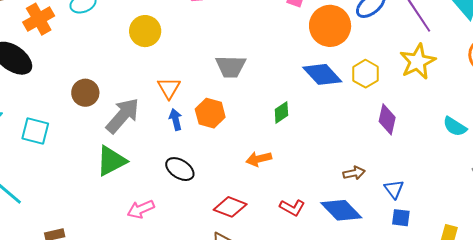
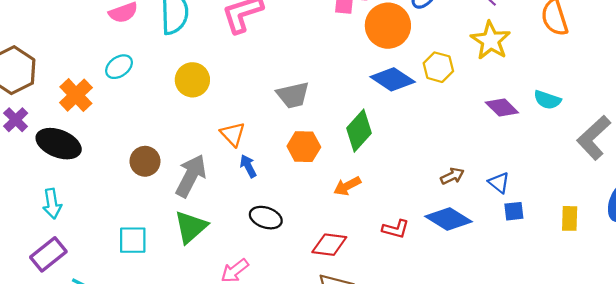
green diamond: (281, 112) -> (359, 131), size x1.6
orange hexagon: (210, 113) -> (304, 147), moved
purple diamond: (387, 119) -> (502, 108), moved, turned -44
cyan square: (35, 131) -> (133, 240), moved

